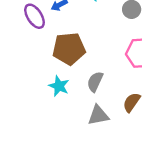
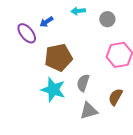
cyan star: (59, 86) -> (53, 90), size x1.4

